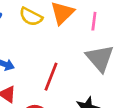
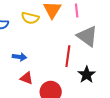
red line: (51, 77) -> (68, 56), moved

